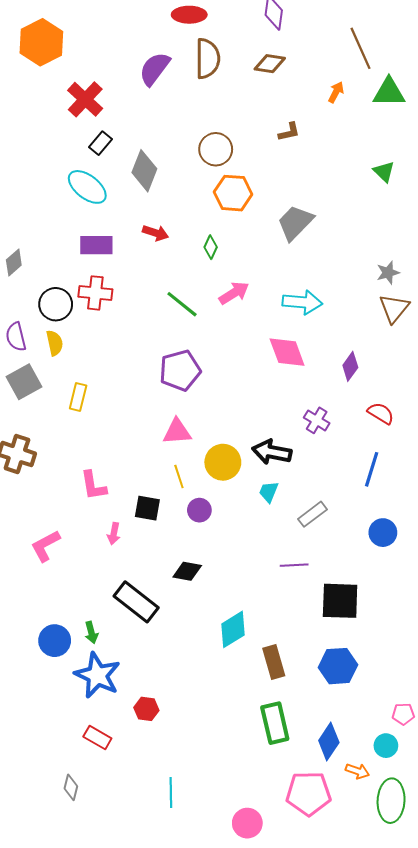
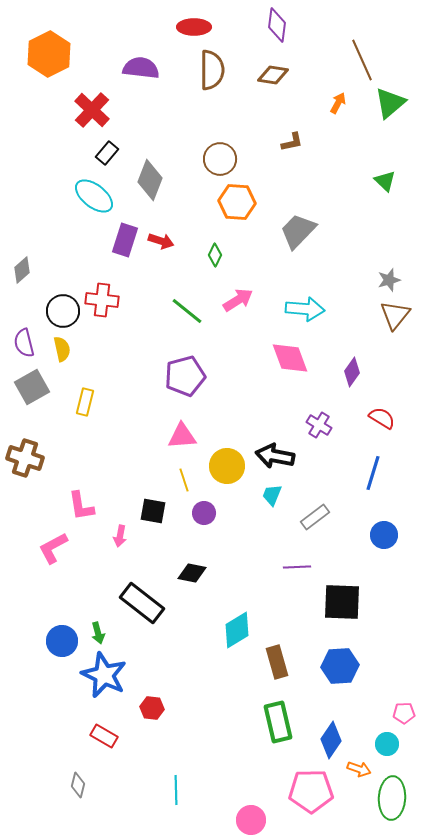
purple semicircle: (155, 69) -> (141, 68), moved, turned 60
green triangle: (389, 92) -> (390, 103), turned -40
purple rectangle: (96, 245) -> (125, 240), moved, turned -72
pink L-shape: (93, 486) -> (81, 506), moved

